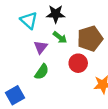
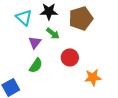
brown pentagon: (90, 39) -> (81, 18), moved

